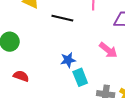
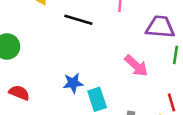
blue star: (68, 60) -> (73, 83), moved

